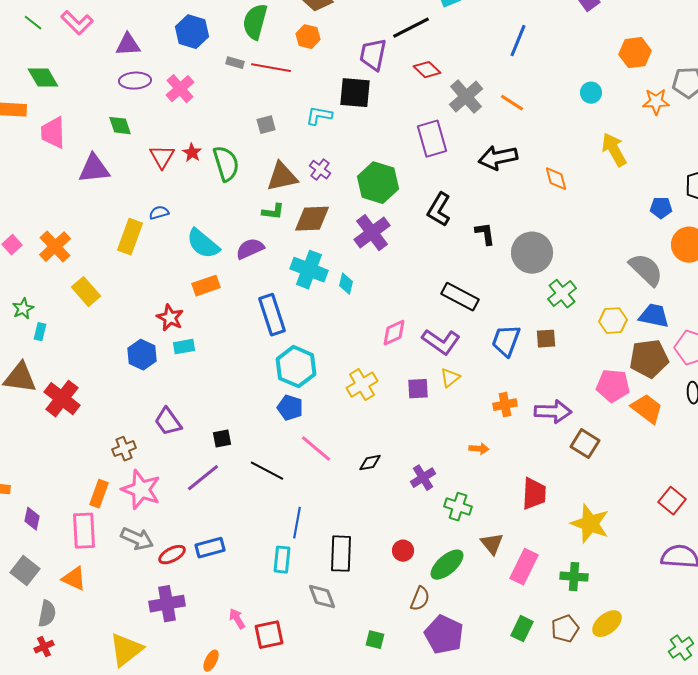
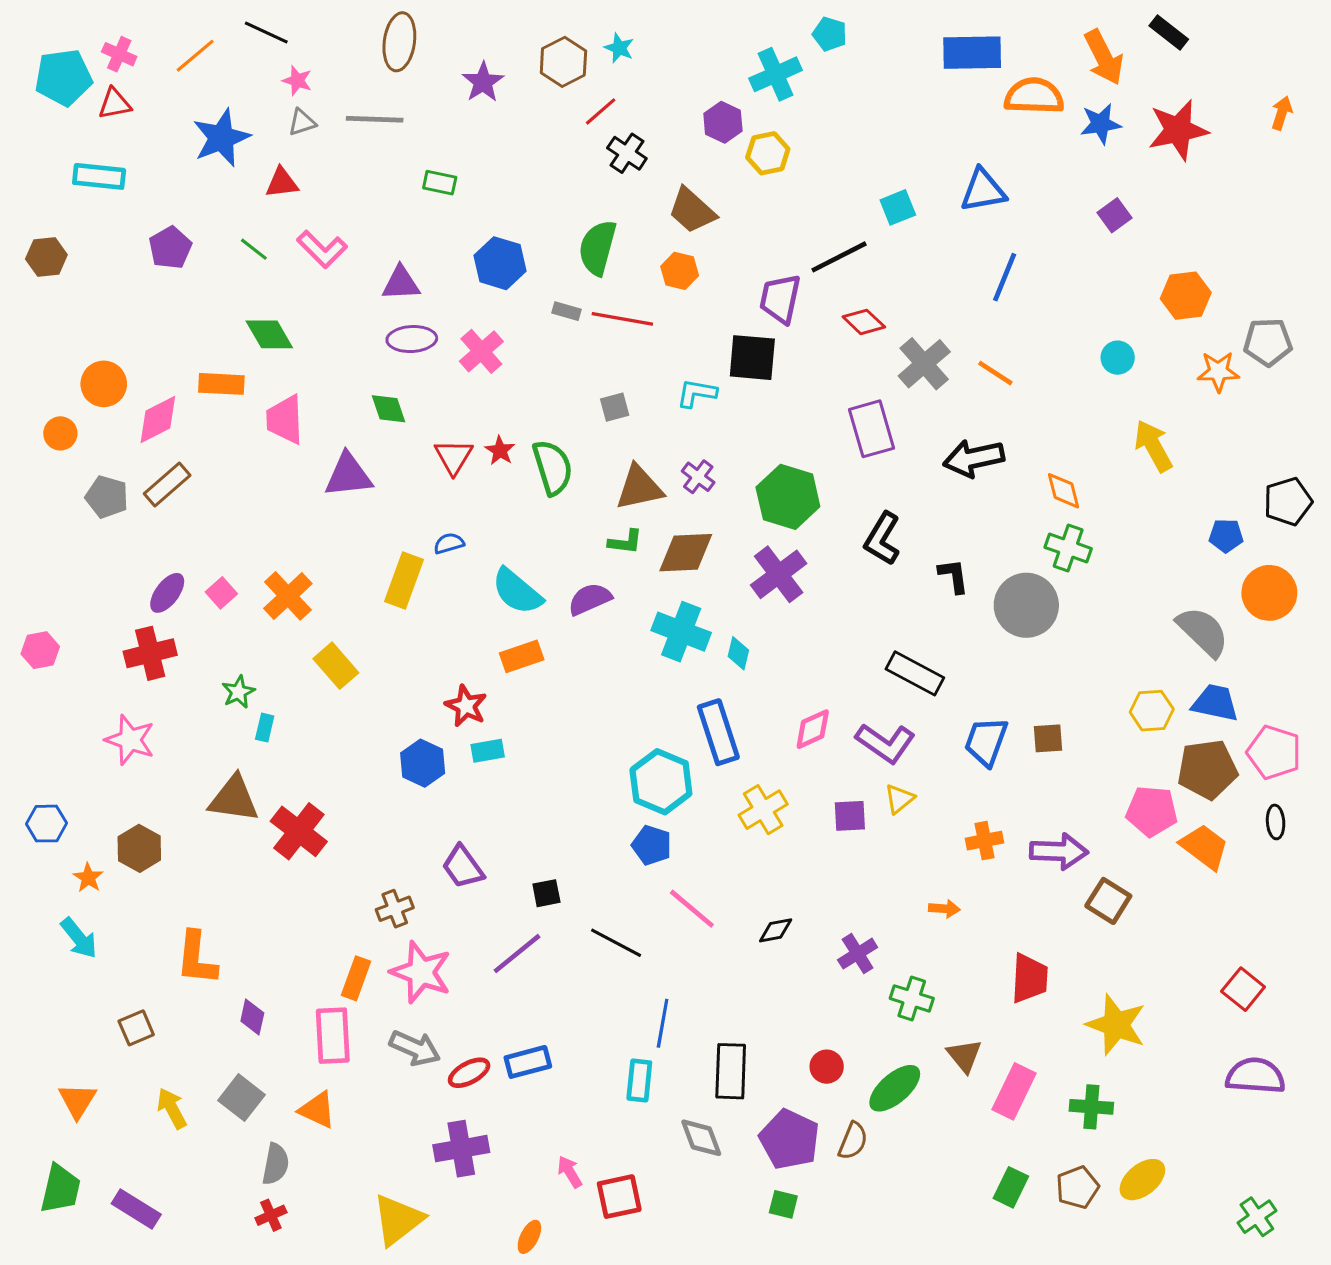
green cross: (562, 294) -> (1068, 548), moved, turned -32
blue rectangle: (272, 315) -> (718, 732), moved
purple pentagon: (444, 635) -> (789, 1139), moved

